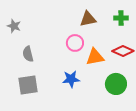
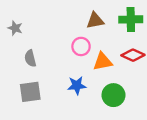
green cross: (121, 18) -> (131, 19), size x1.5
green circle: (116, 84) -> (113, 95), moved

